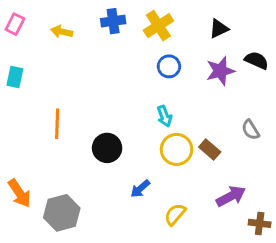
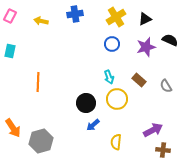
yellow cross: (158, 26) -> (116, 17), moved
black circle: (107, 148) -> (86, 103), moved
brown rectangle: (210, 149) -> (139, 80), moved
yellow semicircle: (175, 214) -> (116, 142), turned -35
brown cross: (260, 223) -> (163, 150), moved

